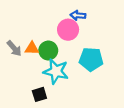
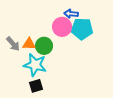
cyan pentagon: (91, 59) -> (82, 29), moved
cyan star: (56, 71) -> (35, 65), moved

